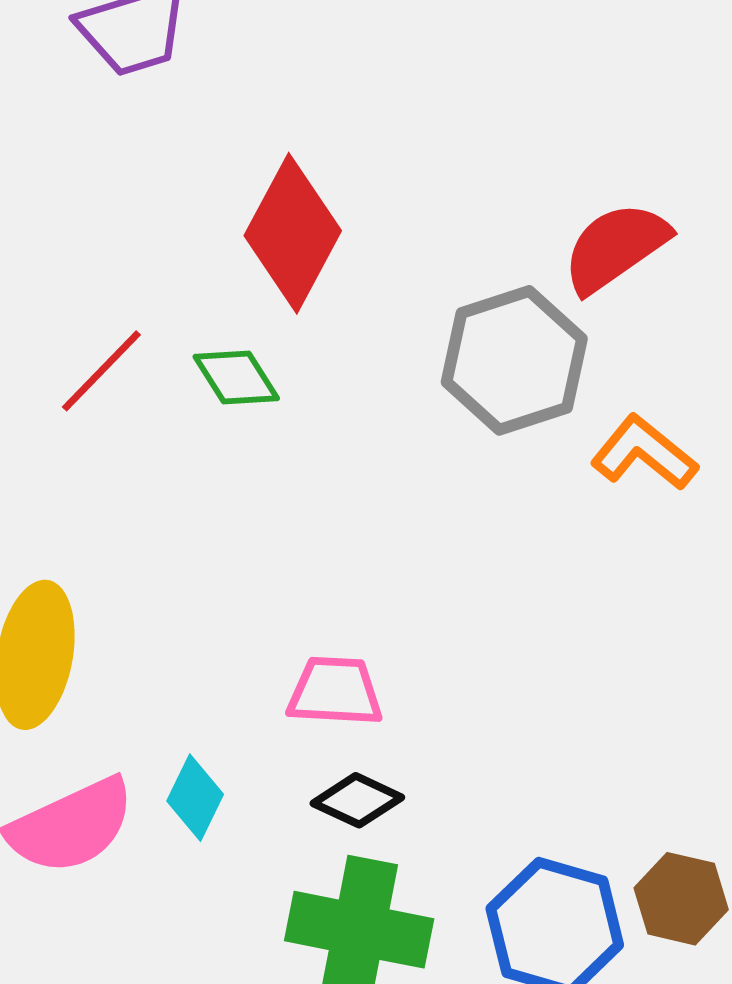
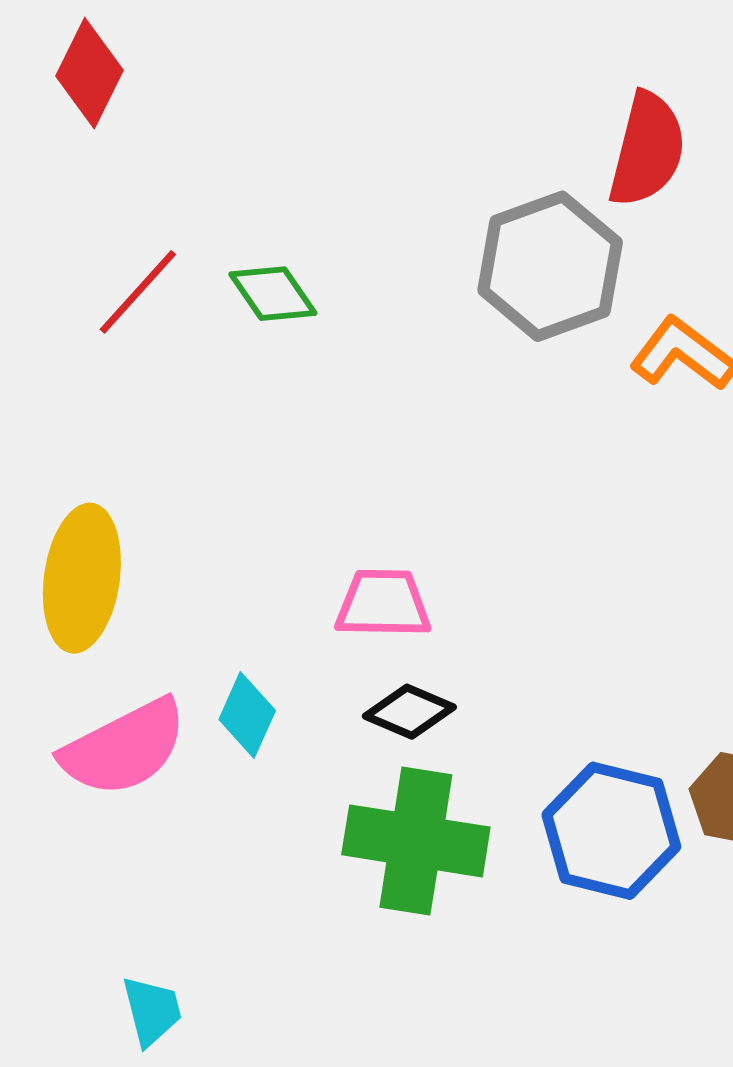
red diamond: (293, 233) -> (90, 73), moved, size x0.7
red semicircle: (616, 247) -> (647, 150), turned 141

